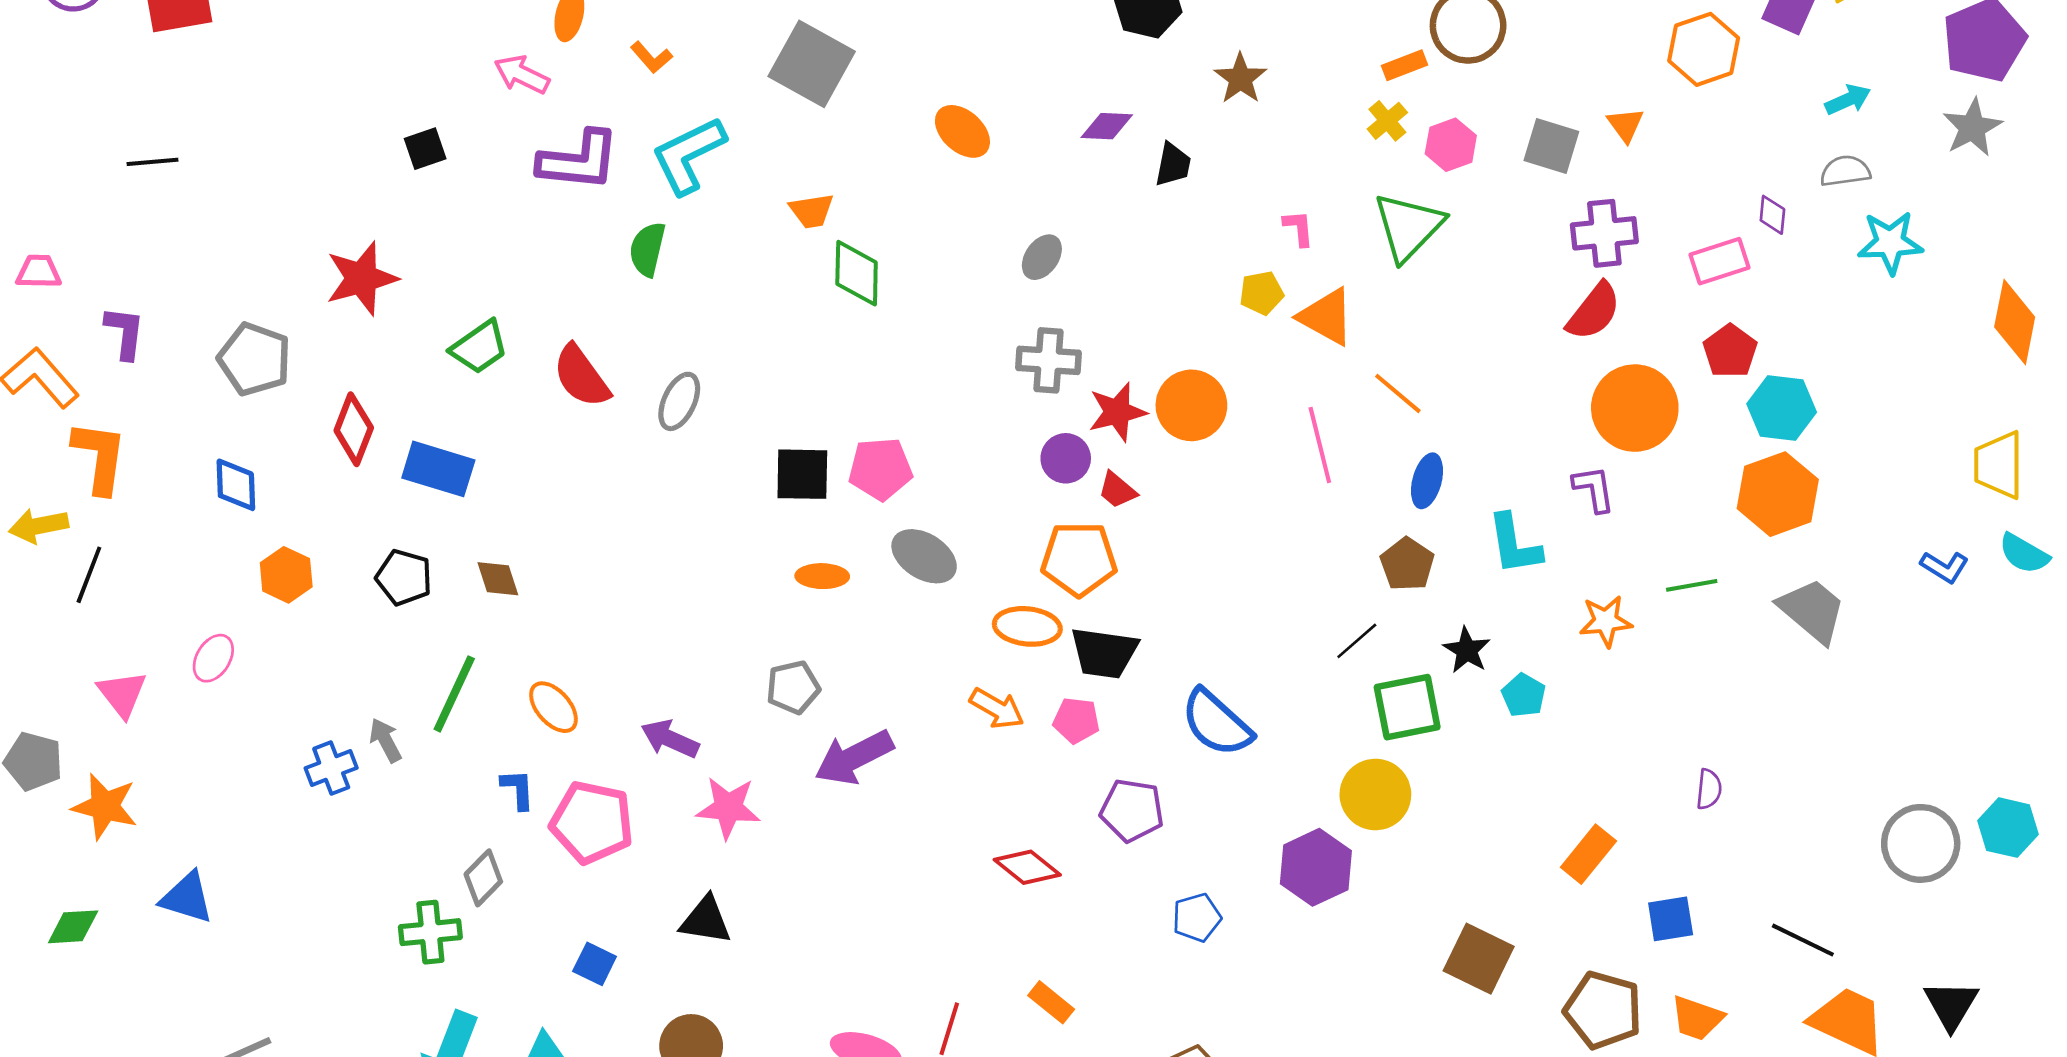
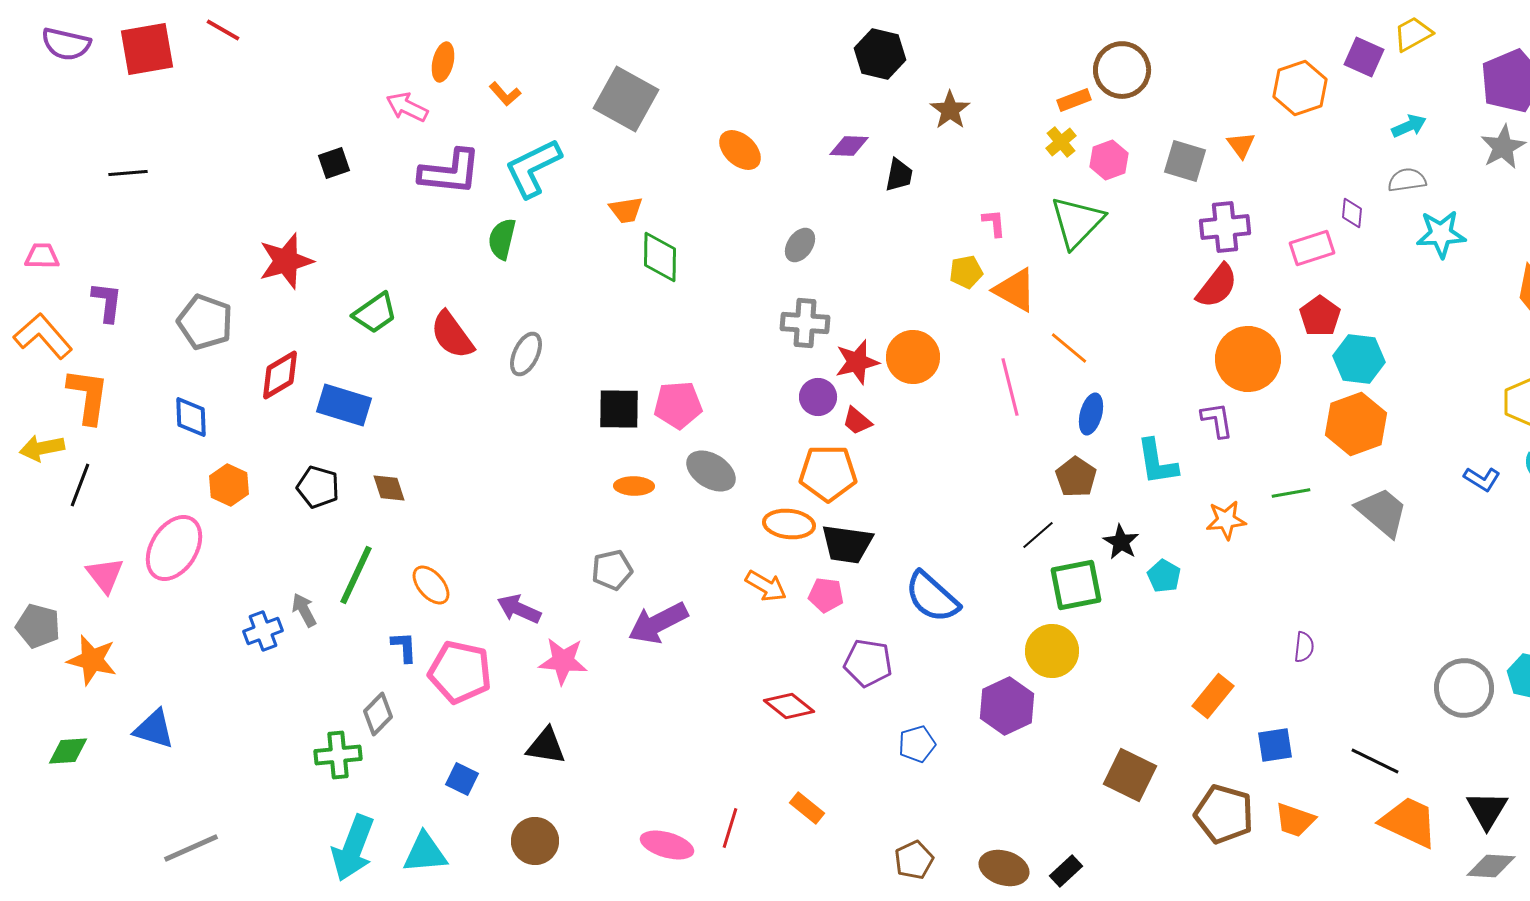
red diamond: (354, 429) -> (280, 375), turned 38
pink ellipse: (213, 658) -> (174, 548), size x1.8

